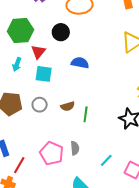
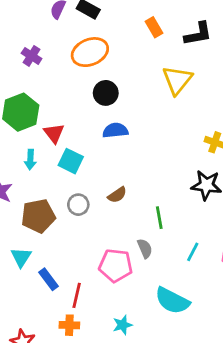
black circle: (61, 32) -> (106, 93), moved
cyan square: (44, 74) -> (71, 161), turned 36
green line: (86, 114) -> (159, 218), moved

